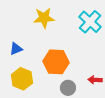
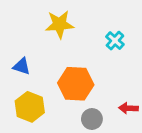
cyan cross: (90, 22) -> (115, 41), moved, size x0.6
blue triangle: (16, 49) -> (22, 66), turned 40

